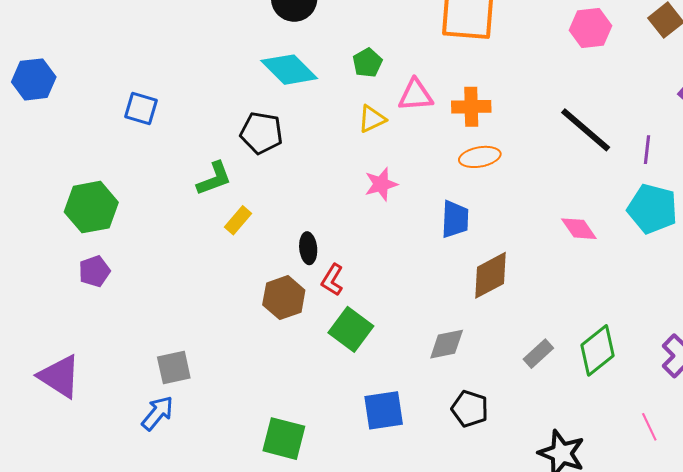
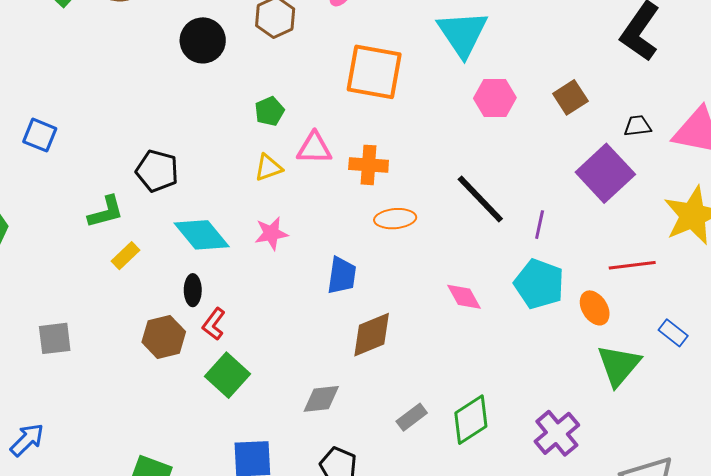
cyan diamond: (289, 70) -> (202, 235), moved
orange ellipse: (480, 157) -> (395, 219), moved
gray square: (174, 367) -> (55, 338), moved

